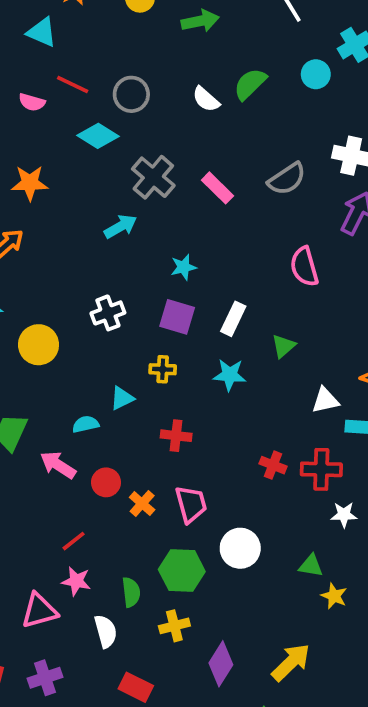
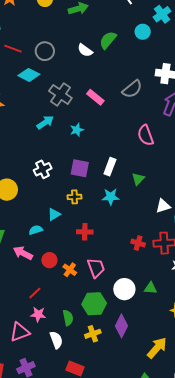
cyan star: (184, 267) -> (77, 130), moved
green triangle: (311, 566) -> (151, 288), moved
purple diamond: (221, 664) -> (122, 326), moved

